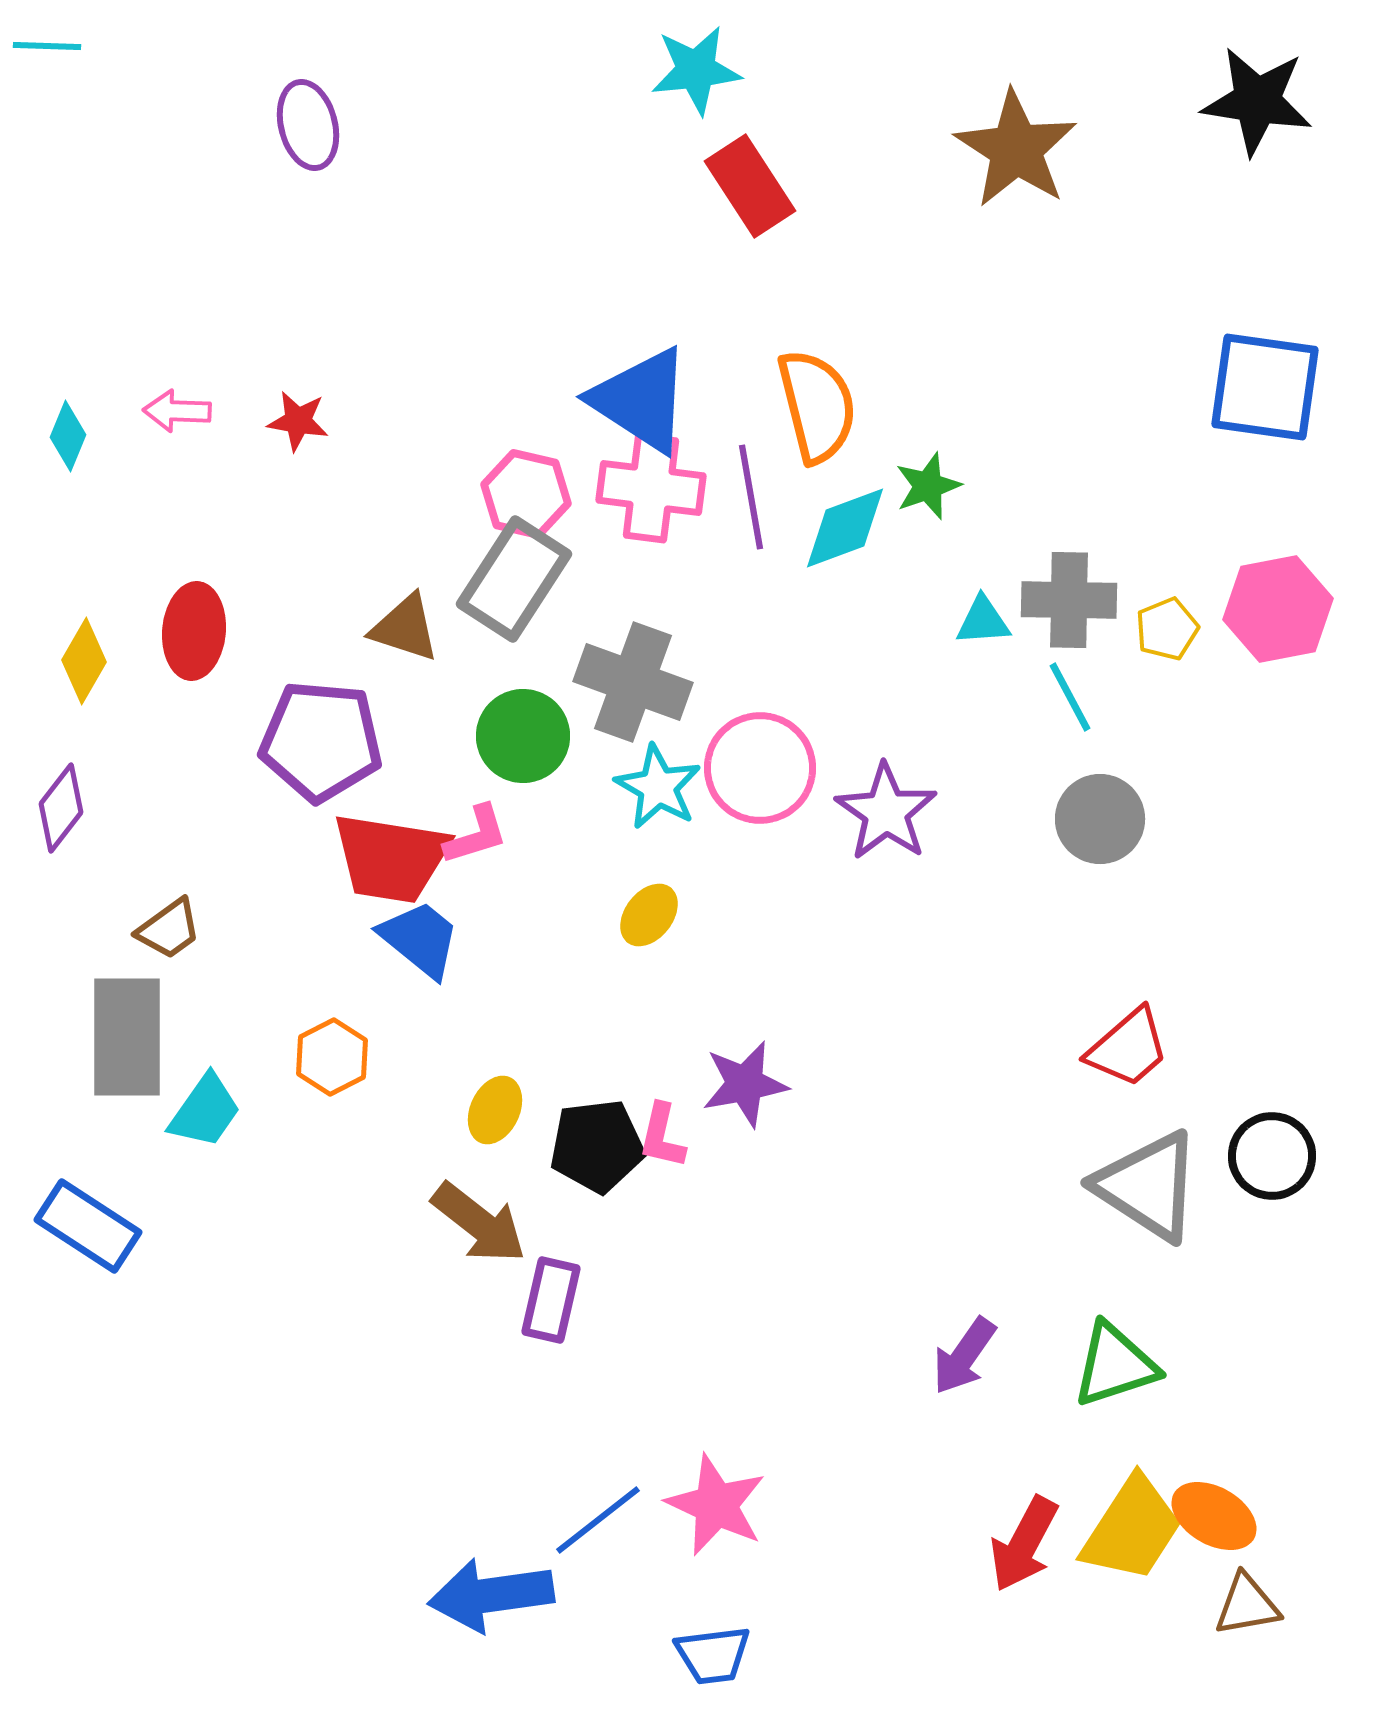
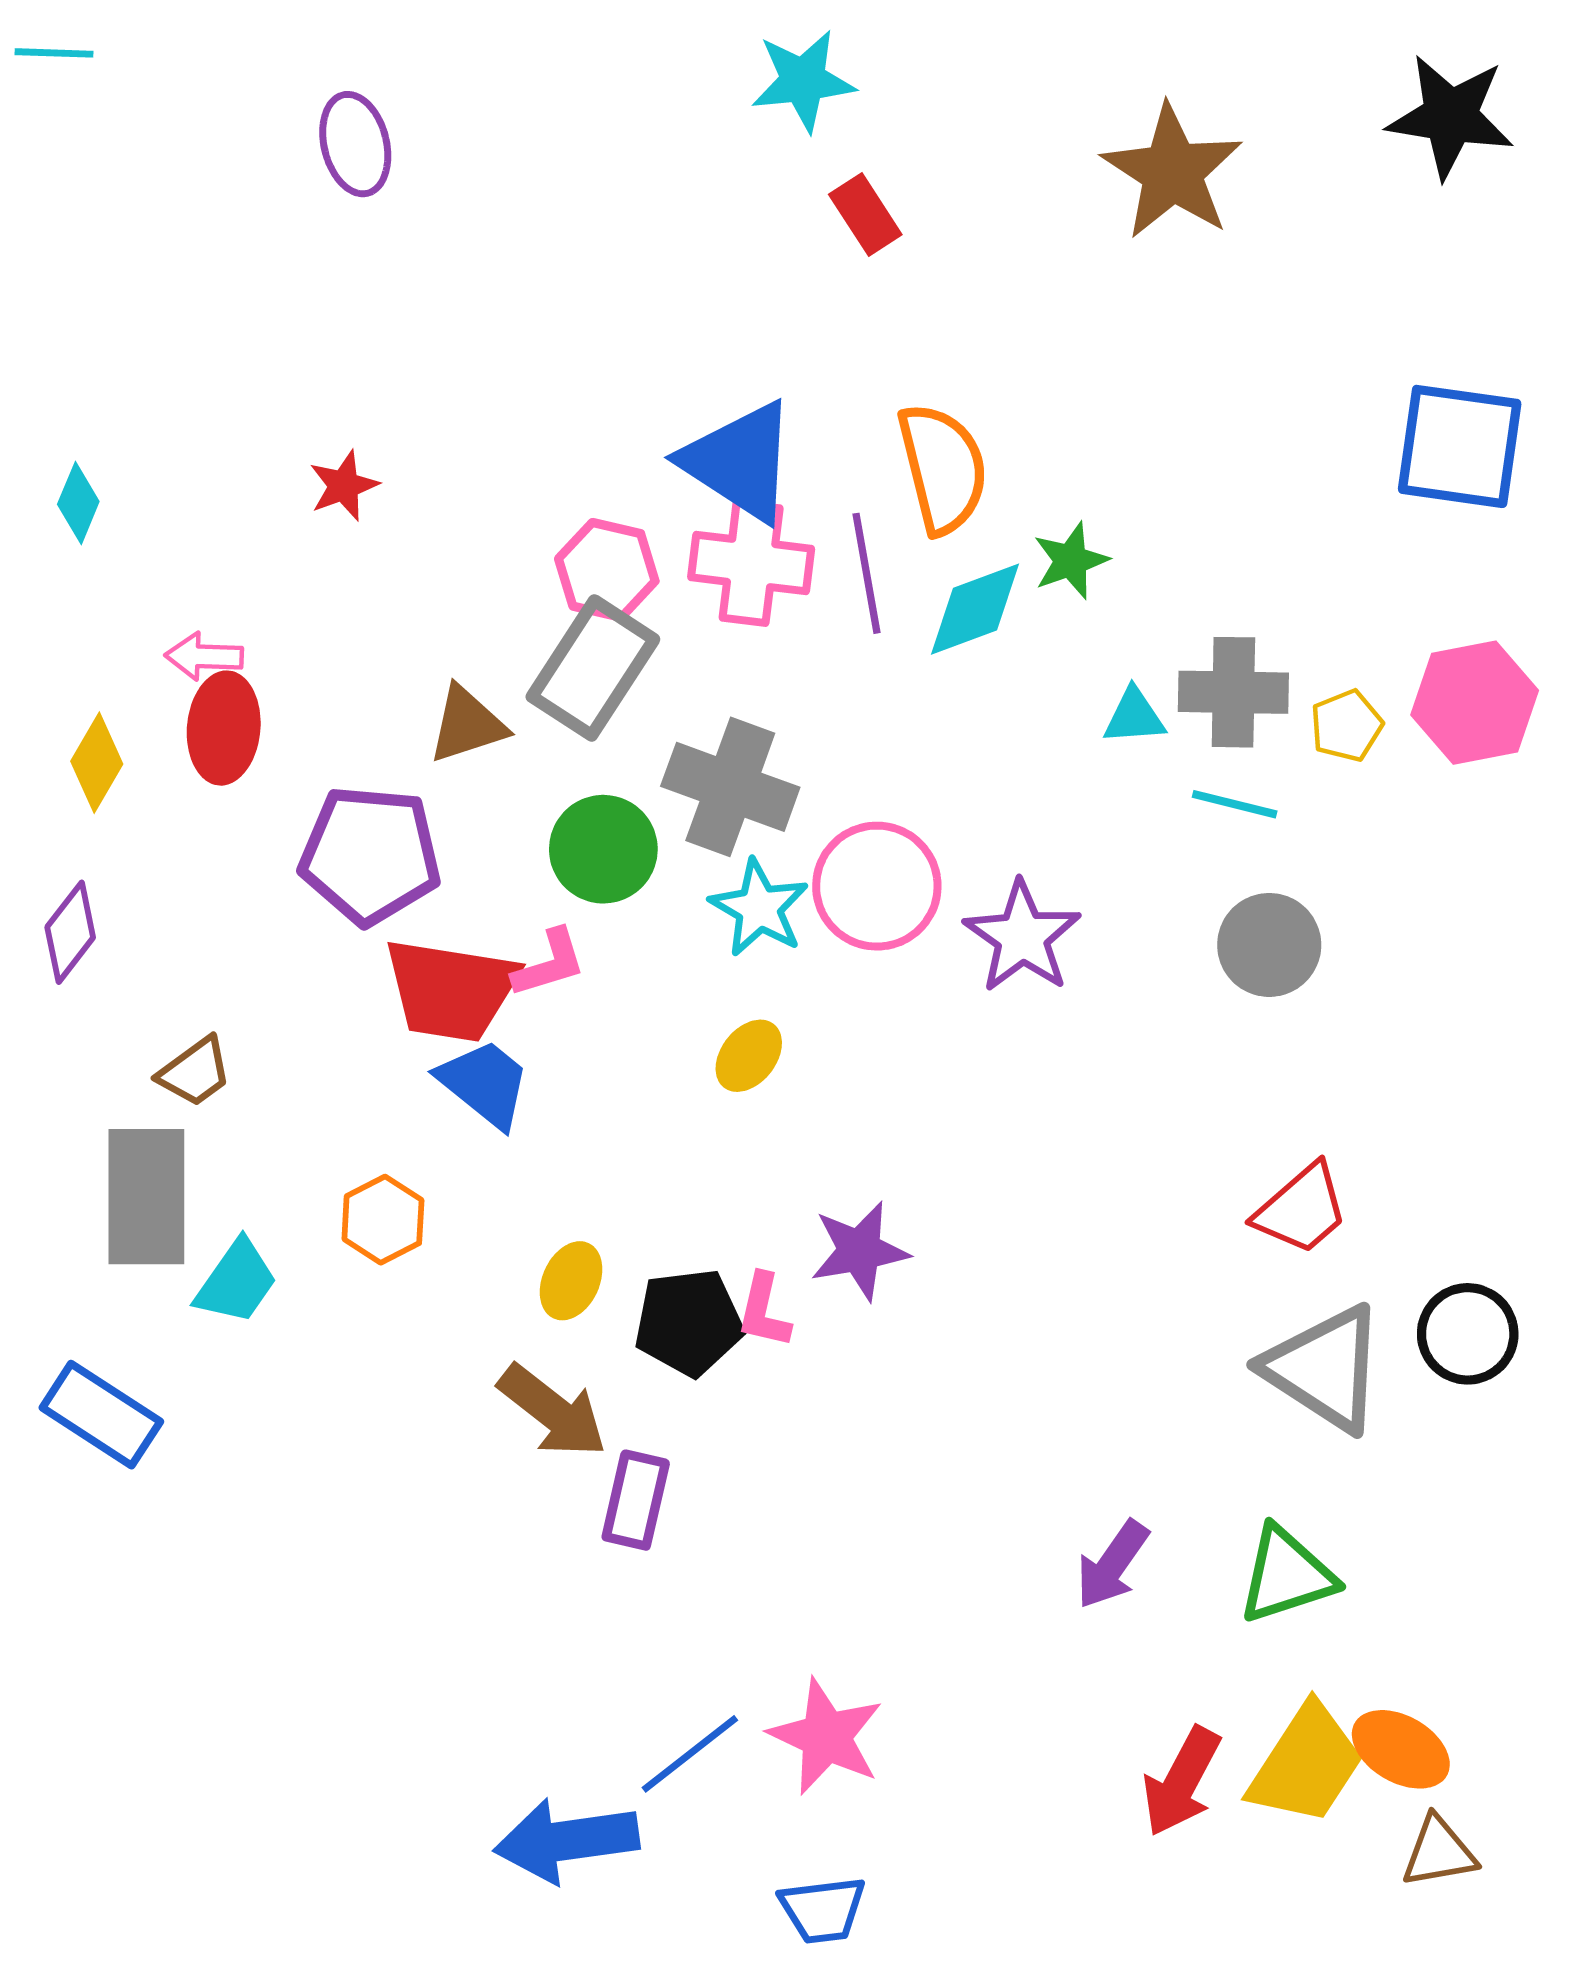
red rectangle: (750, 186) -> (865, 214), size x0.7
pink arrow: (177, 411) -> (204, 656), moved
red star: (298, 421) -> (344, 486), turned -30
brown triangle: (405, 628) -> (467, 725), turned -36
cyan line: (1070, 697) -> (1235, 804), turned -48

